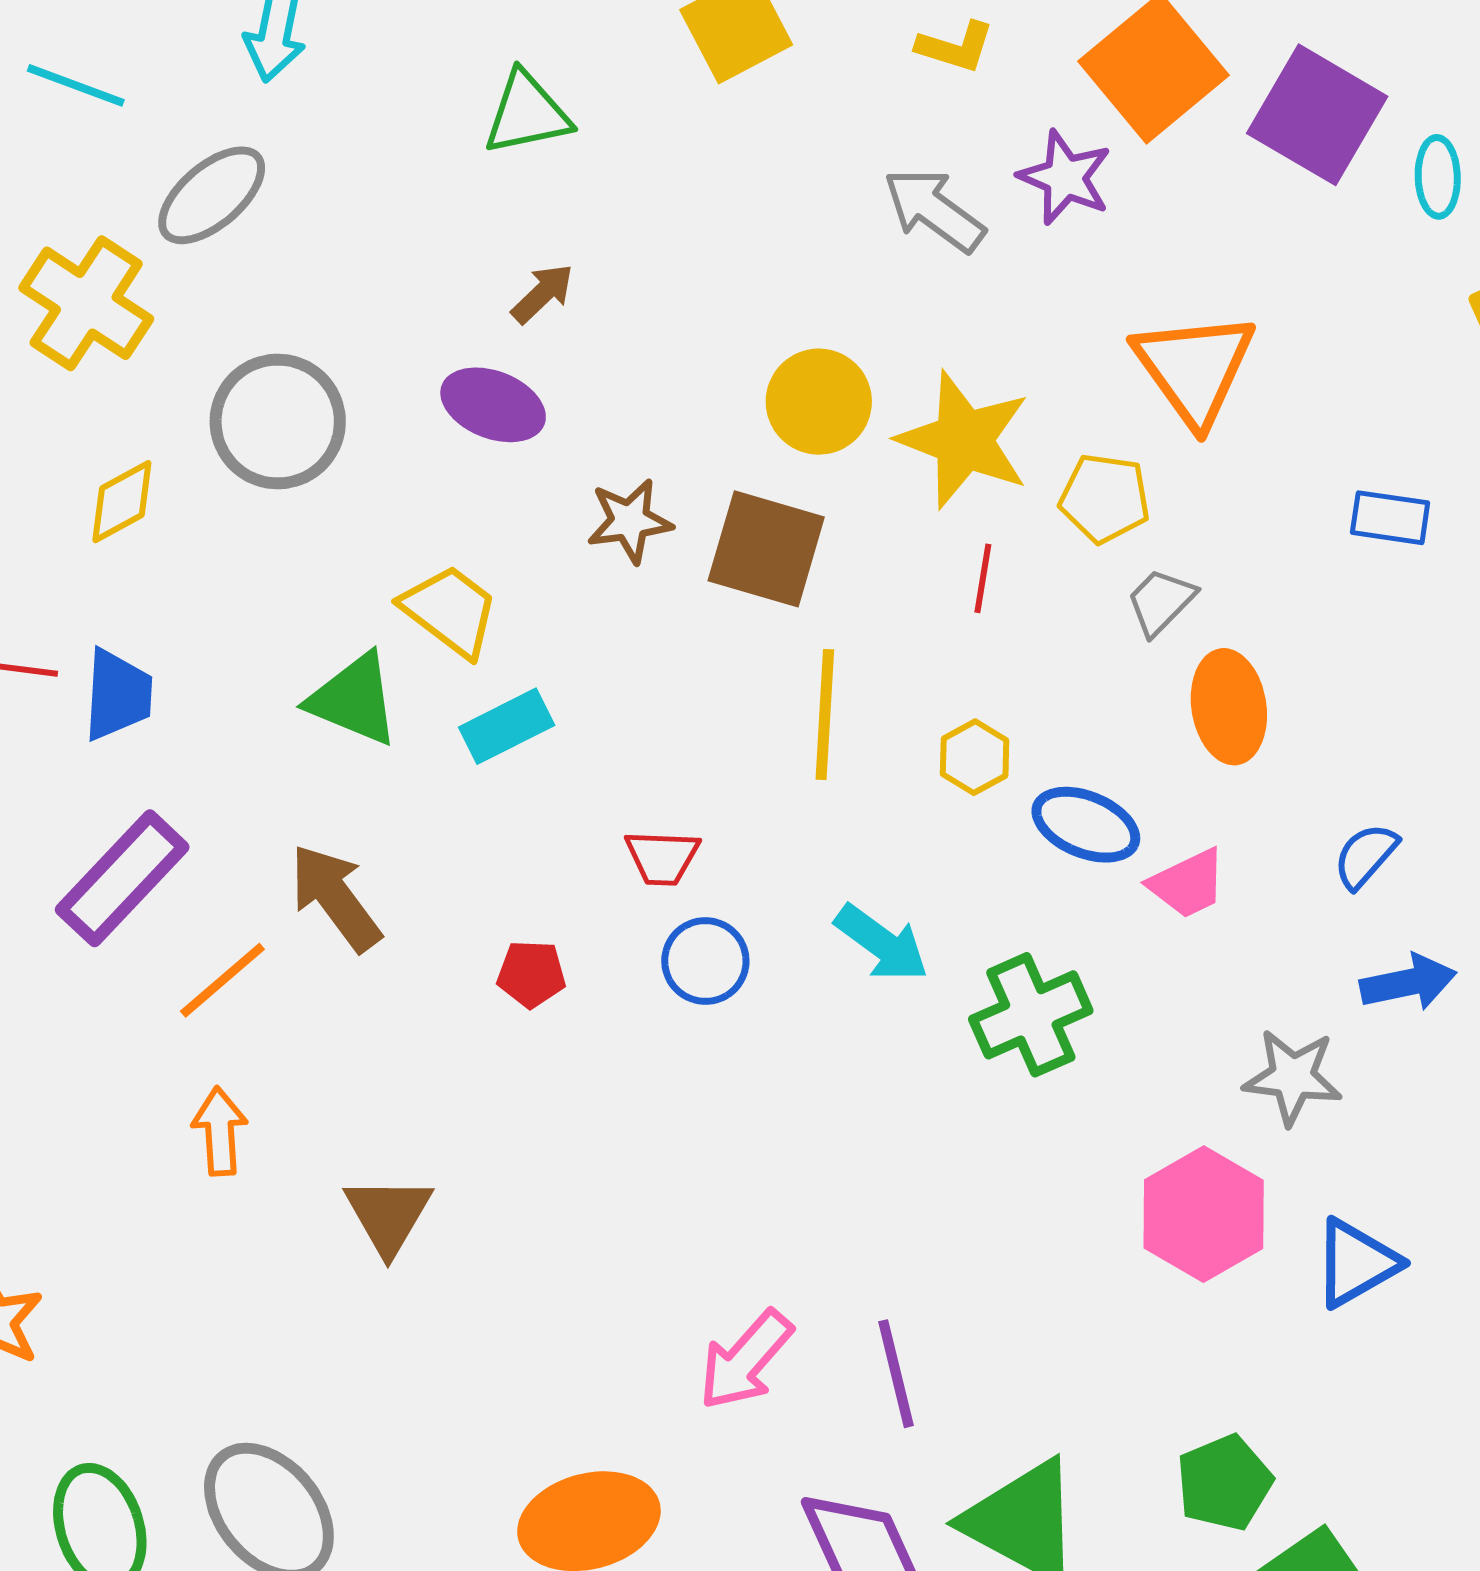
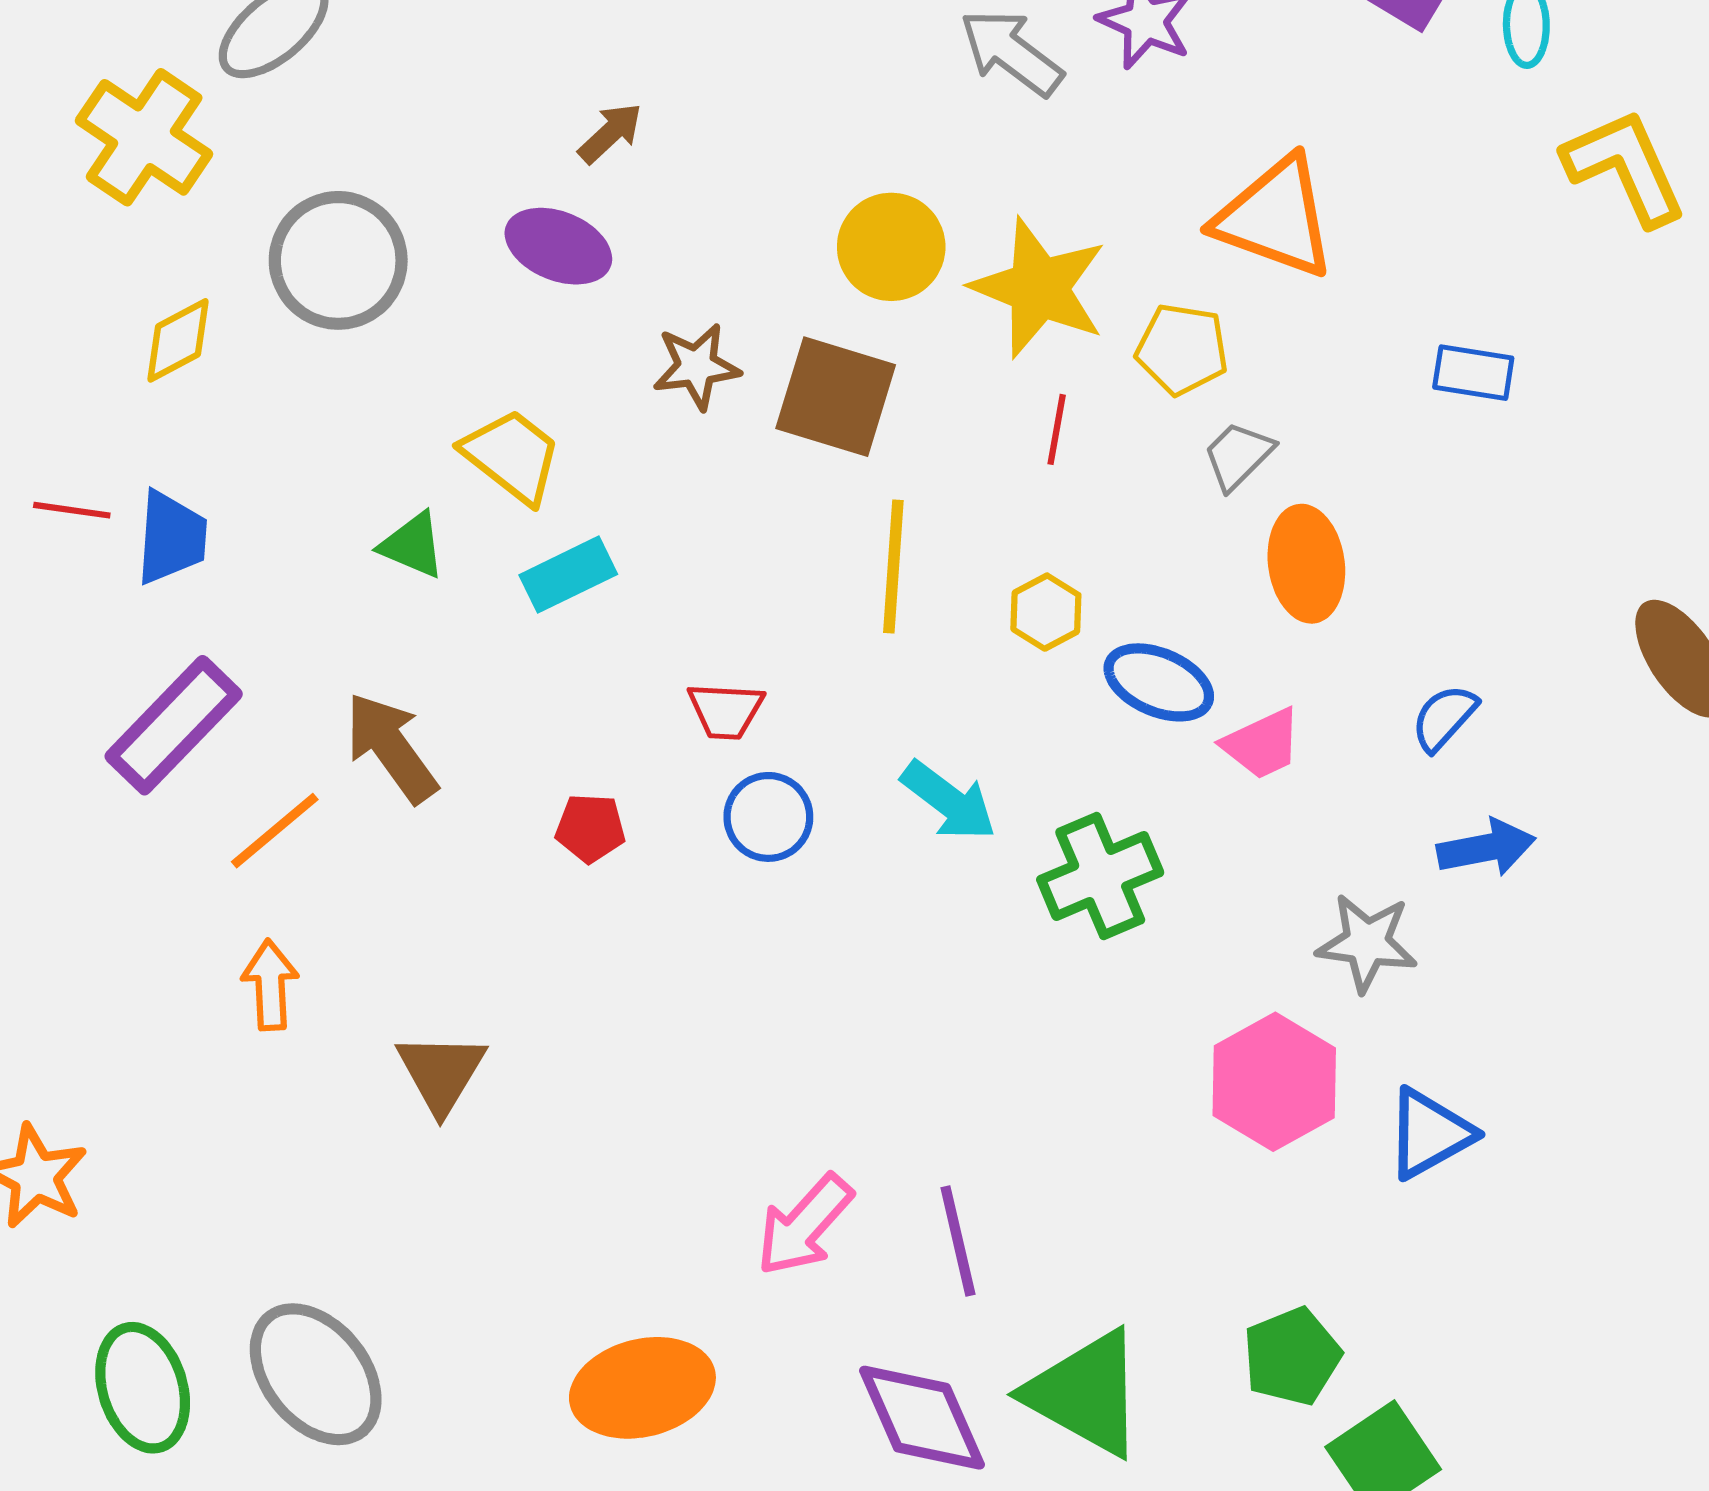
orange triangle: (1194, 368) -> (1275, 217), turned -35
green triangle: (354, 699) -> (413, 545), size x0.7

